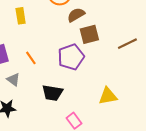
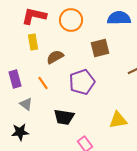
brown semicircle: (76, 15) -> (55, 57), moved
brown square: (89, 34) -> (100, 48), moved

